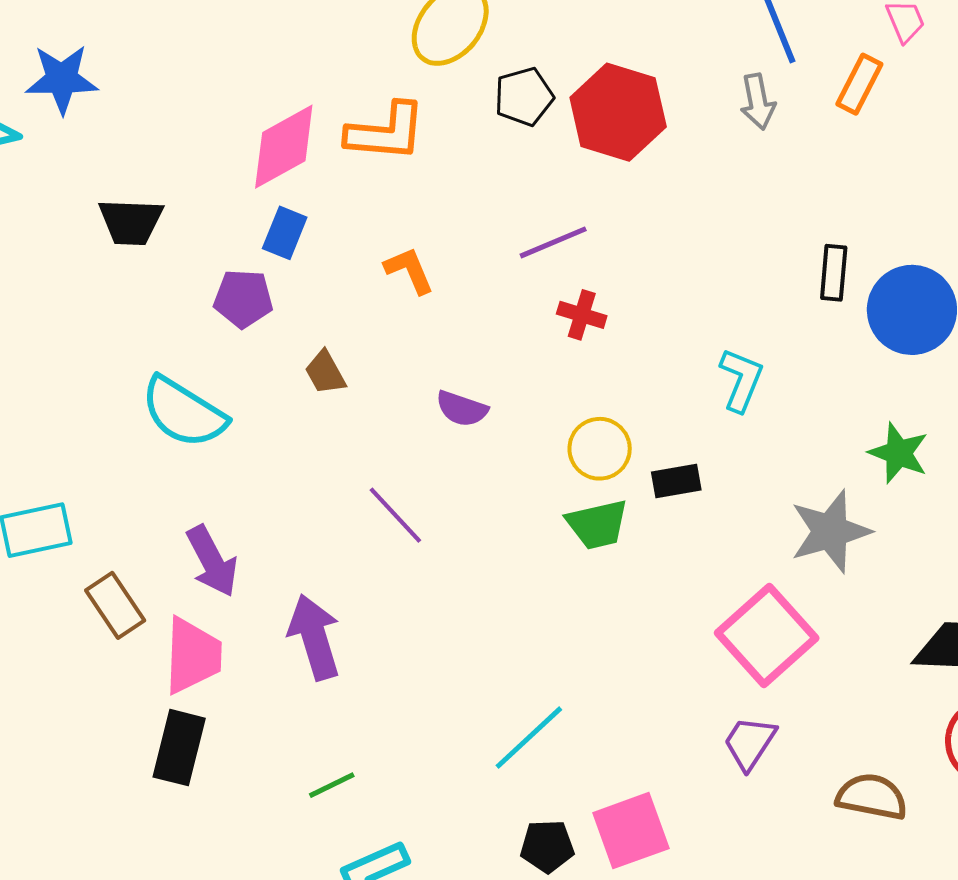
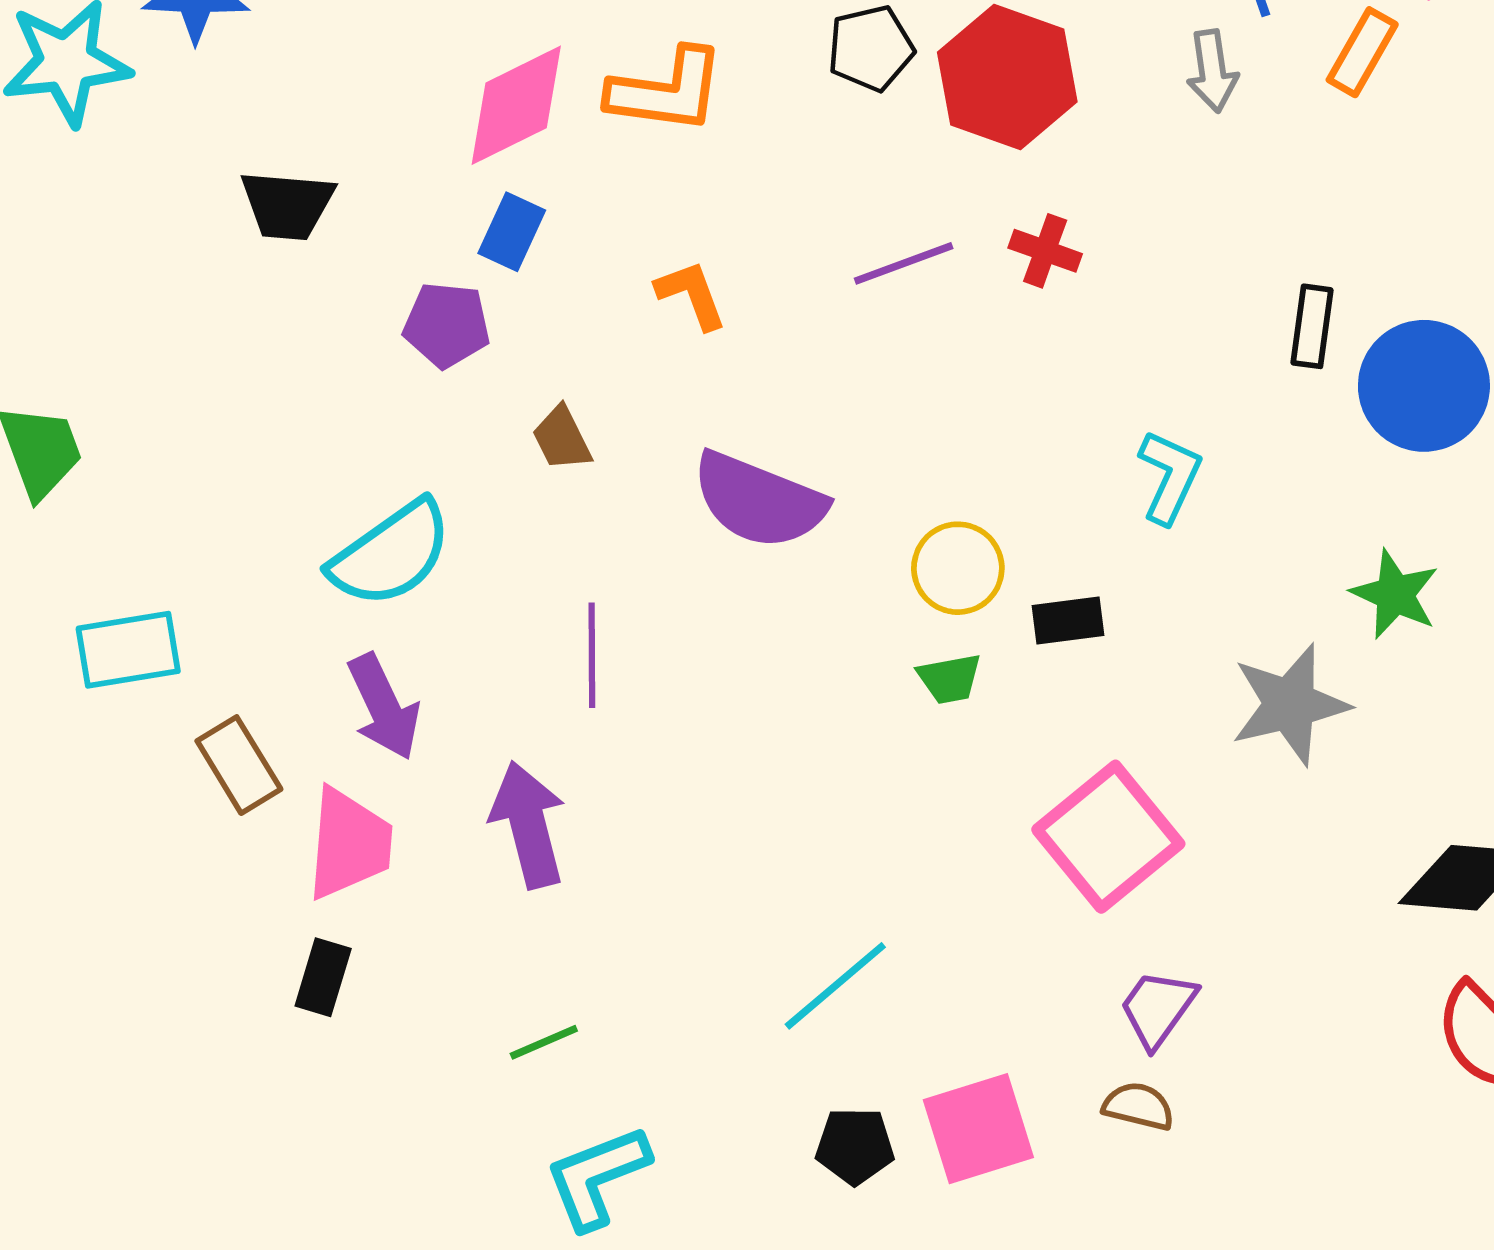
red cross: (582, 315) -> (1045, 251), moved
purple semicircle: (462, 409) -> (759, 500), size x1.8
cyan semicircle: (184, 412) -> (391, 554), moved, turned -70
purple line: (395, 515) -> (592, 655), moved, turned 40
green trapezoid: (597, 524) -> (950, 679), size x0.7
pink square: (767, 636) -> (1108, 837), moved
black rectangle: (179, 748) -> (323, 977), size x0.7
brown semicircle: (872, 797) -> (1138, 1106), moved, size x0.7

